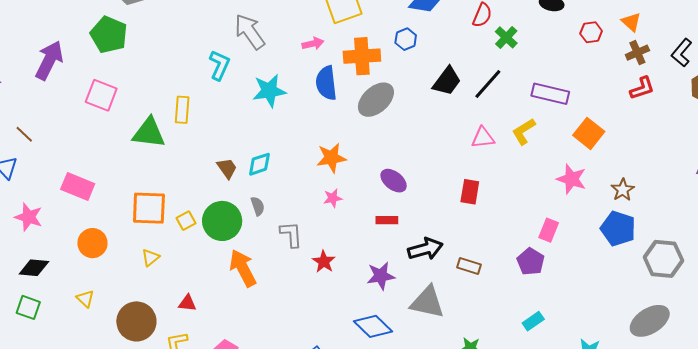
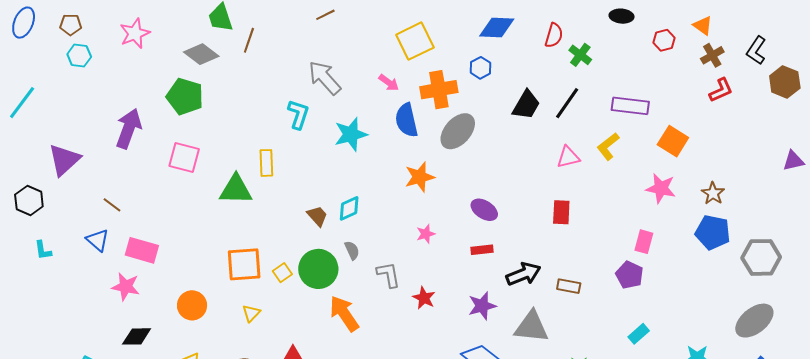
pink arrow: (313, 44) -> (389, 83), turned 55
orange star: (331, 158) -> (420, 177), moved
pink rectangle: (78, 186) -> (142, 250), moved

